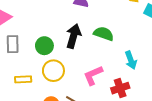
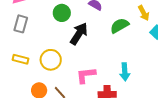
green semicircle: (104, 34) -> (120, 26), moved, turned -66
green circle: (44, 46) -> (62, 13), moved

